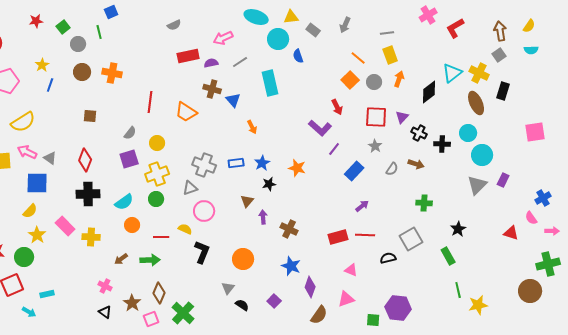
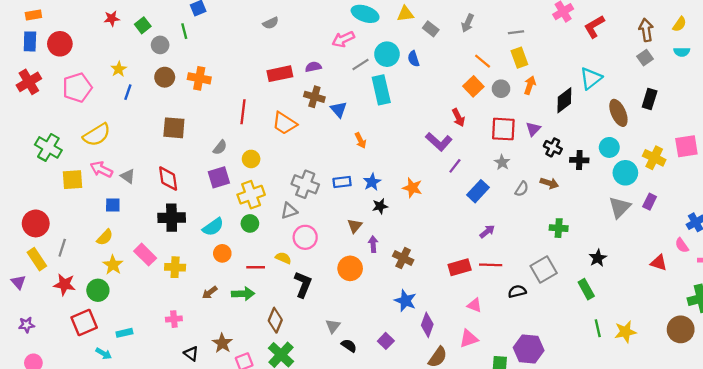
pink arrow: (223, 38) -> (343, 39), moved
cyan circle: (278, 39) -> (387, 54), moved
red rectangle: (188, 56) -> (280, 74), moved
gray line: (240, 62) -> (360, 65), moved
yellow cross: (479, 73) -> (654, 158), moved
brown square: (90, 116) -> (174, 128), size x1.5
red diamond: (85, 160) -> (168, 179), turned -30
blue square: (37, 183) -> (113, 205), size x0.6
orange circle: (243, 259) -> (350, 268), moved
pink cross: (105, 286) -> (174, 319), moved, turned -32
brown diamond: (159, 293) -> (275, 320), moved
yellow star: (478, 305) -> (625, 332), moved

